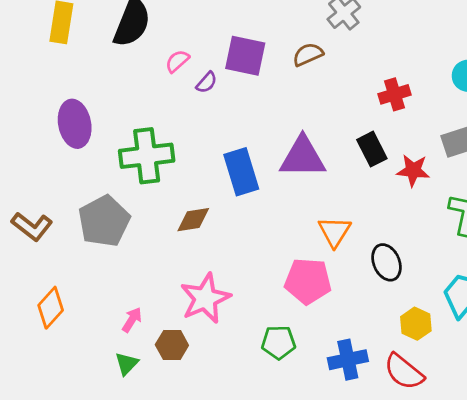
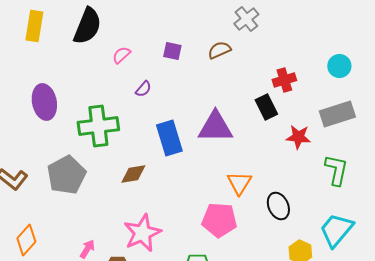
purple square: (245, 56) -> (172, 51), size x0.6
purple semicircle: (207, 82) -> (143, 89), moved
black rectangle: (372, 149) -> (266, 107), moved

